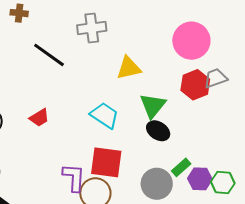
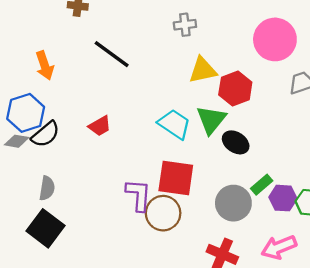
gray cross: (92, 28) -> (185, 25), moved, size x0.7
red hexagon: (195, 85) -> (235, 88), moved
green triangle: (153, 106) -> (211, 120), moved

